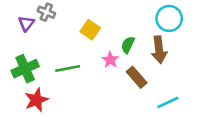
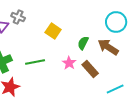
brown arrow: (159, 50) -> (108, 47), turned 130
pink star: (110, 60) -> (69, 63), moved

